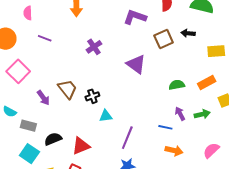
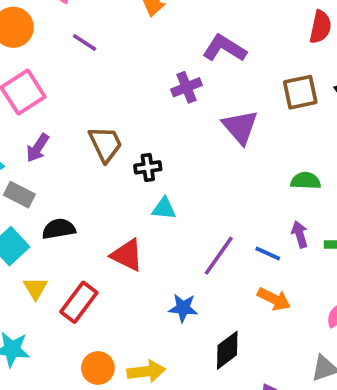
purple L-shape: (135, 17) -> (224, 48), moved
purple cross: (94, 47) -> (187, 87), moved
purple arrow: (43, 98) -> (38, 148), moved, turned 56
purple line: (127, 138) -> (219, 256), moved
red triangle: (81, 146) -> (127, 255), moved, turned 36

